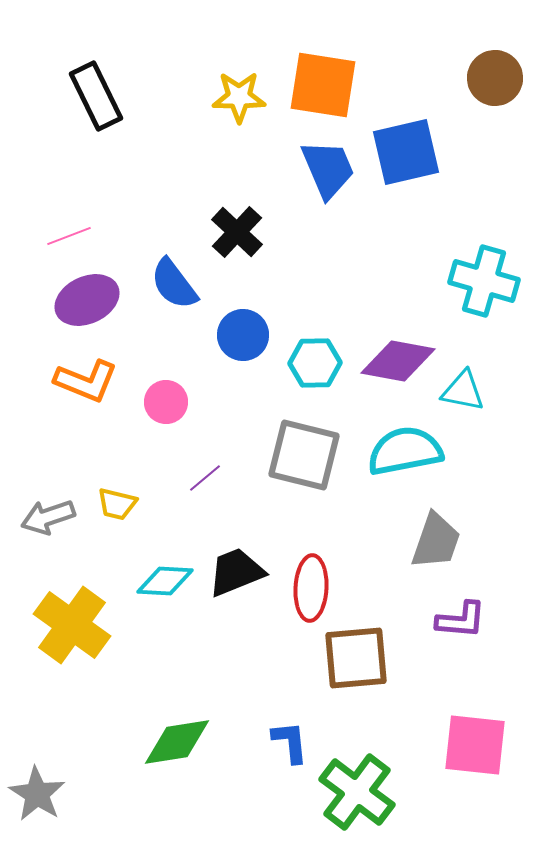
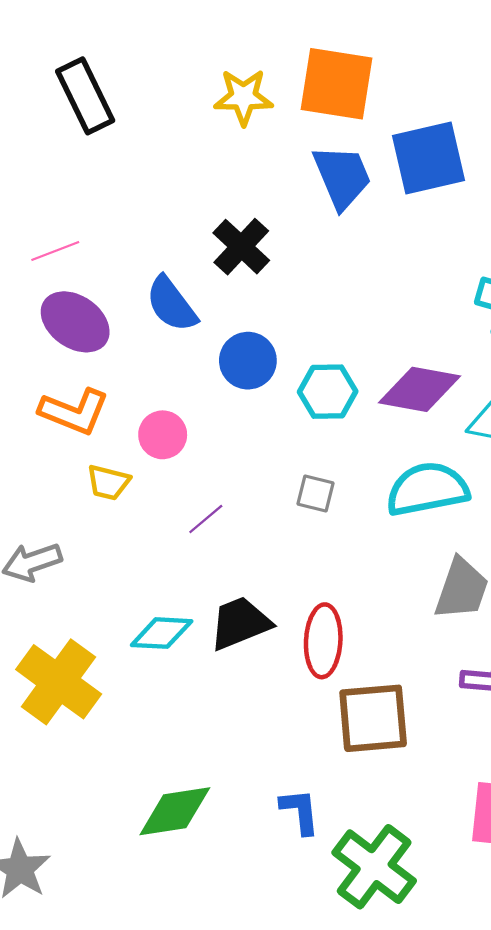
purple ellipse: (87, 300) -> (75, 322), turned 60
gray square: (304, 455) -> (315, 494), size x0.5
yellow trapezoid: (117, 504) -> (108, 482), moved

